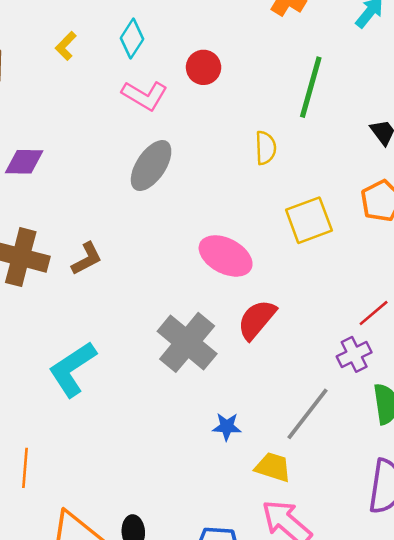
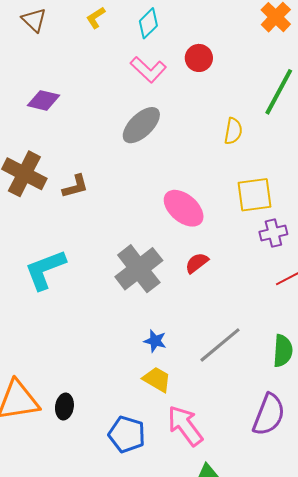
red semicircle: (257, 320) -> (197, 263), size x0.7
purple cross: (354, 354) -> (273, 233), moved
yellow trapezoid: (273, 467) -> (157, 379), moved

